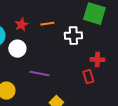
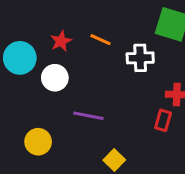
orange line: (47, 24) -> (101, 40), turned 32
red rectangle: (88, 77) -> (163, 120), turned 32

